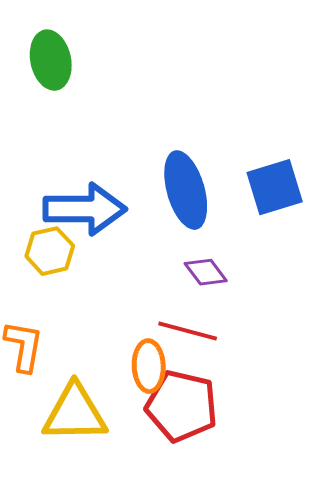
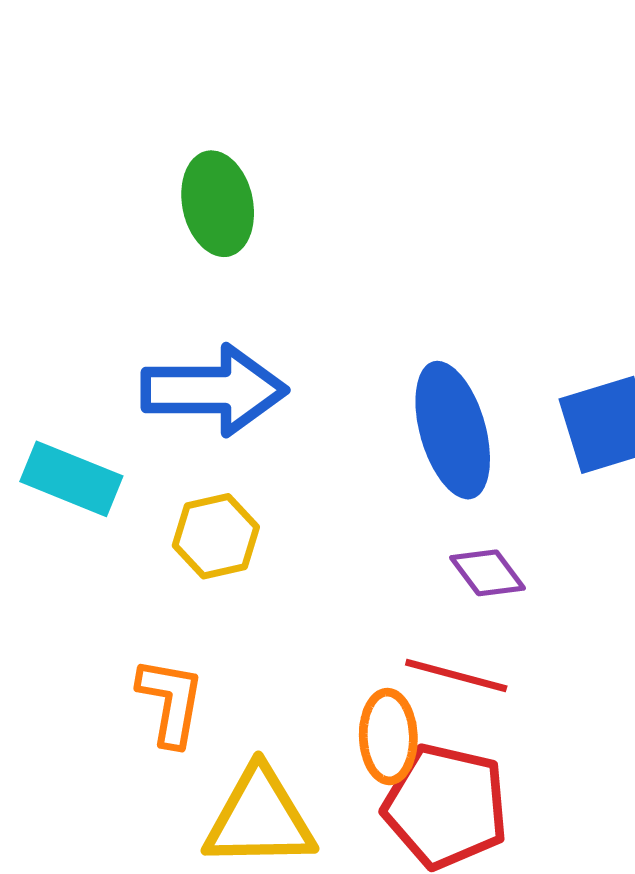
blue arrow: (85, 209) -> (214, 390), moved

